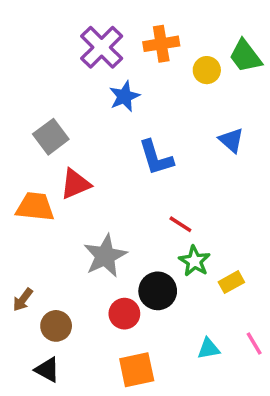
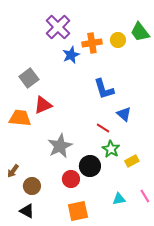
orange cross: (161, 44) -> (92, 43), moved
blue triangle: (231, 140) -> (124, 114), moved
blue L-shape: (156, 158) -> (104, 89), moved

